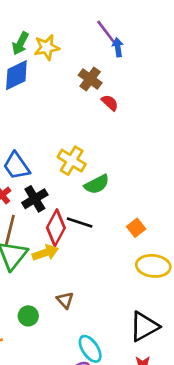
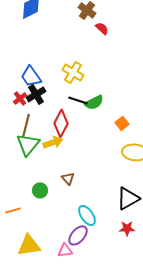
green semicircle: (97, 184) -> (94, 102), moved
black cross: (35, 199) -> (36, 94), moved
black line: (80, 222) -> (78, 100), moved

